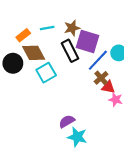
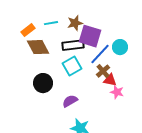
black rectangle: (70, 51) -> (73, 45), turned -70
black circle: (13, 63) -> (43, 83), moved
cyan square: (46, 73) -> (72, 66), moved
purple semicircle: (67, 121) -> (70, 101), moved

